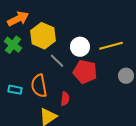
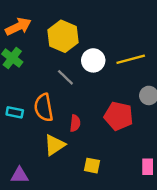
yellow hexagon: (43, 36) -> (63, 36), moved
red pentagon: (85, 72) -> (119, 116), moved

